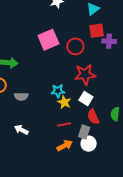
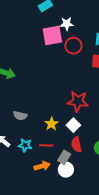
pink square: (48, 40) -> (52, 35), moved
red circle: (75, 46) -> (73, 46), moved
cyan star: (58, 91) -> (25, 145), moved
gray semicircle: (21, 96) -> (20, 116), moved

